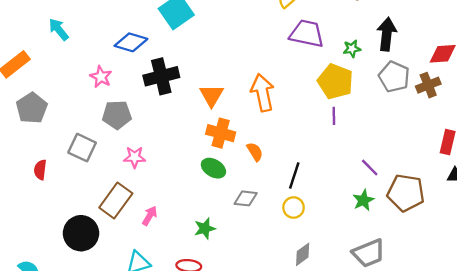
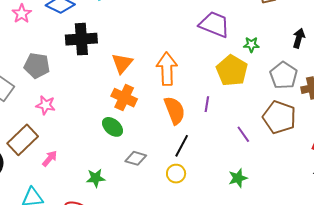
black arrow: (387, 34) -> (299, 38), moved, size x0.7
pink star: (101, 77) -> (22, 14), moved
purple line: (334, 116) -> (207, 104), moved
orange semicircle: (255, 152) -> (175, 110), moved, size x1.6
purple line: (370, 167) -> (243, 134), moved
brown pentagon: (406, 193) -> (279, 117), moved

